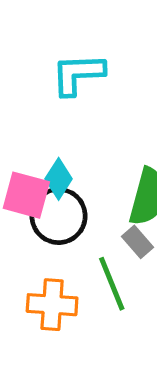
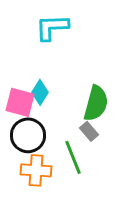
black circle: (59, 216) -> (28, 135), moved

